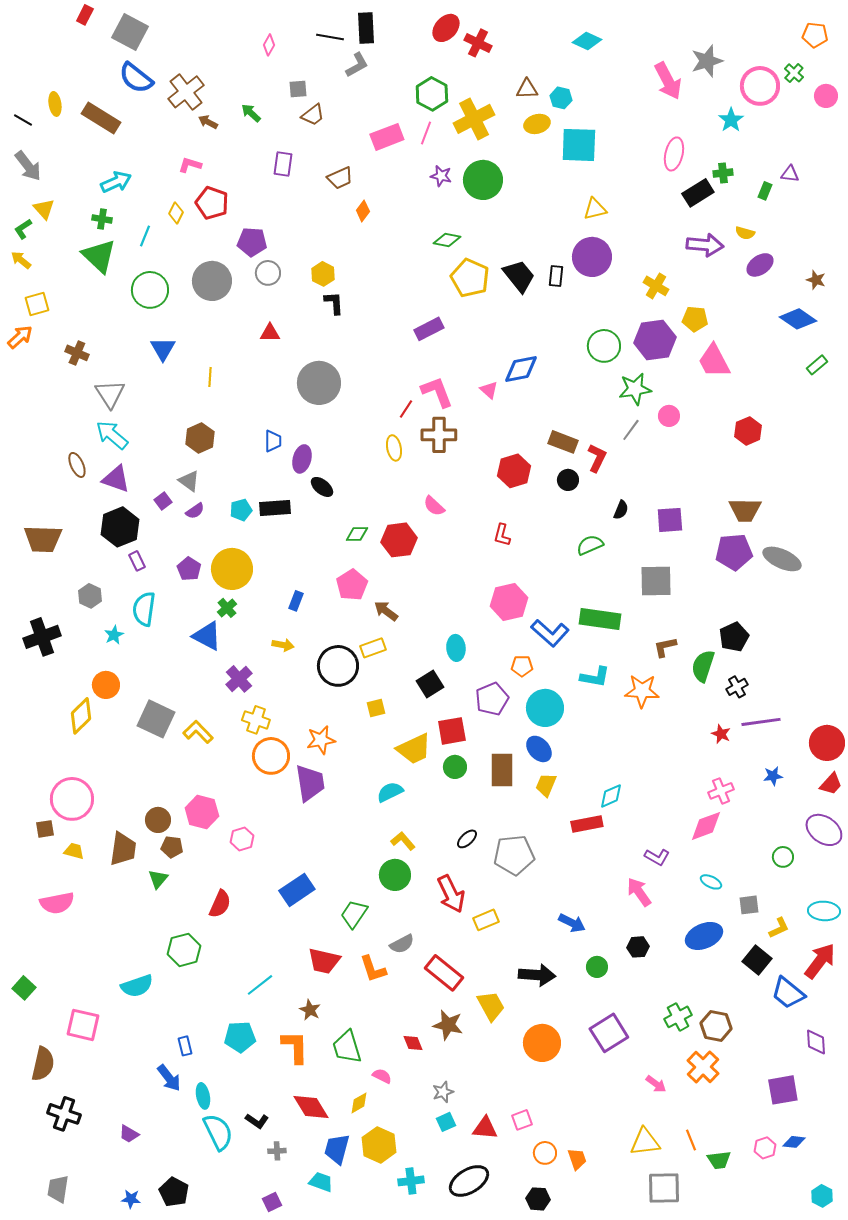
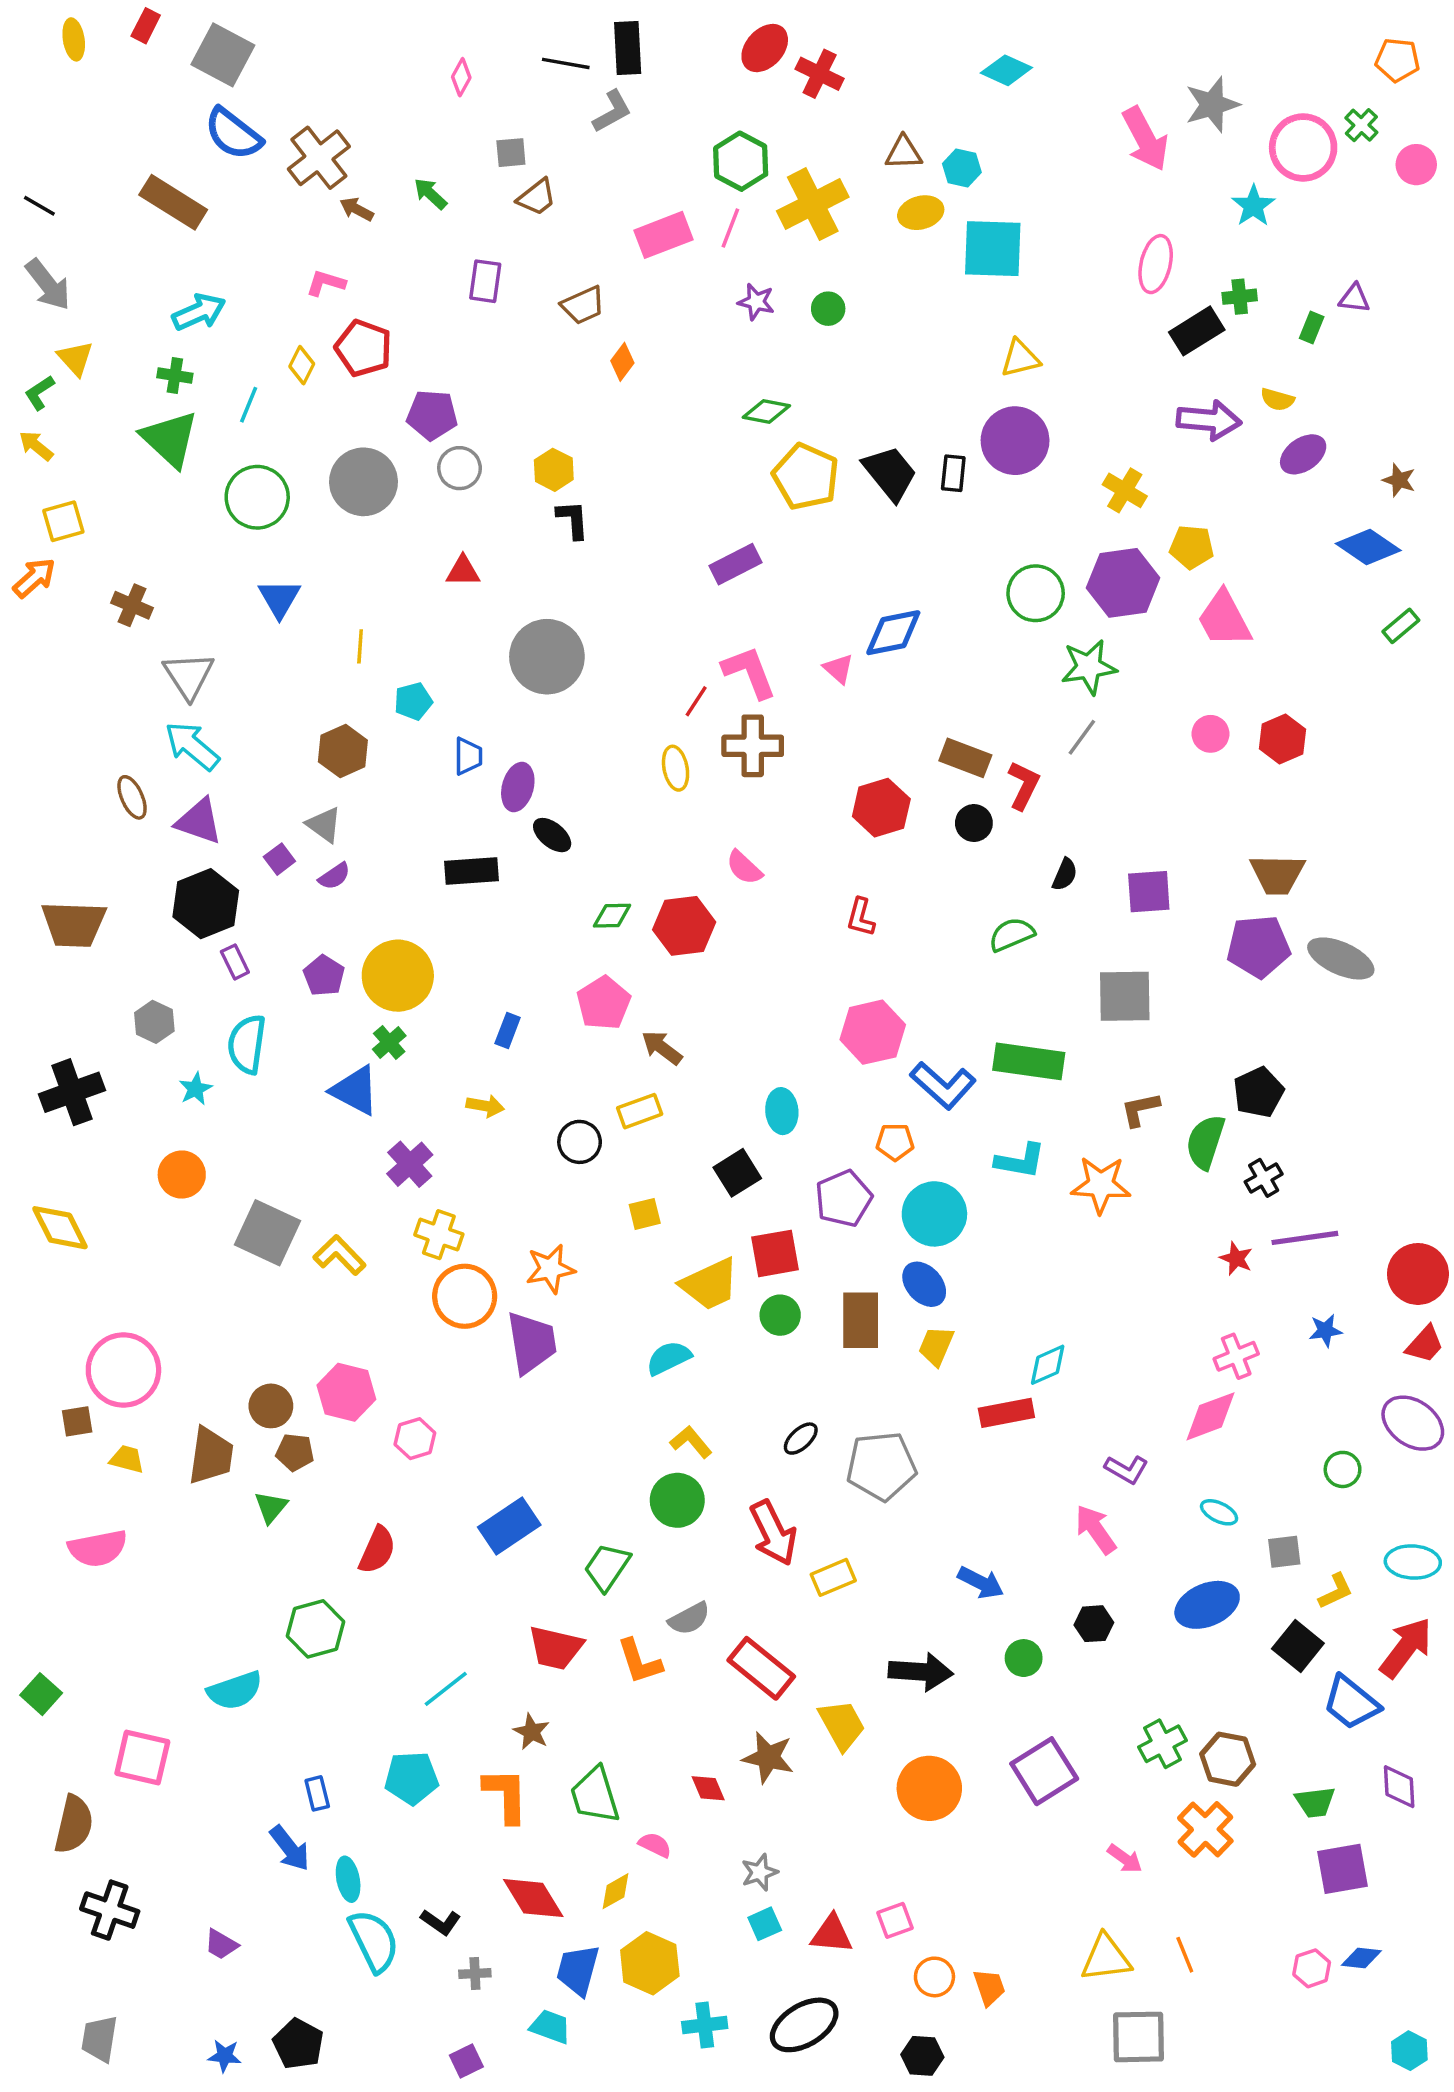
yellow ellipse: (55, 104) -> (74, 39), moved
green circle: (483, 180) -> (828, 309), size x0.5
pink circle: (669, 416) -> (1211, 734), moved
cyan pentagon: (241, 510) -> (413, 701), moved
black circle: (338, 666) -> (580, 1142), size x0.6
yellow diamond: (81, 716) -> (60, 1228), moved, turned -72
green trapezoid: (719, 1160) -> (1315, 1802), moved

